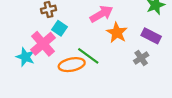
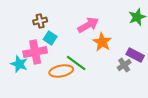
purple rectangle: (151, 36) -> (135, 55), moved
pink cross: (43, 44) -> (35, 52), turned 30

